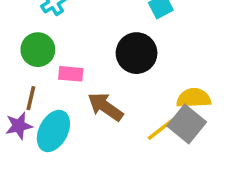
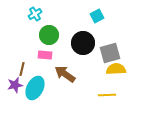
green circle: (38, 50) -> (49, 35), moved
gray square: (187, 124) -> (110, 53), moved, turned 35
yellow line: (161, 129) -> (107, 95), moved, turned 36

